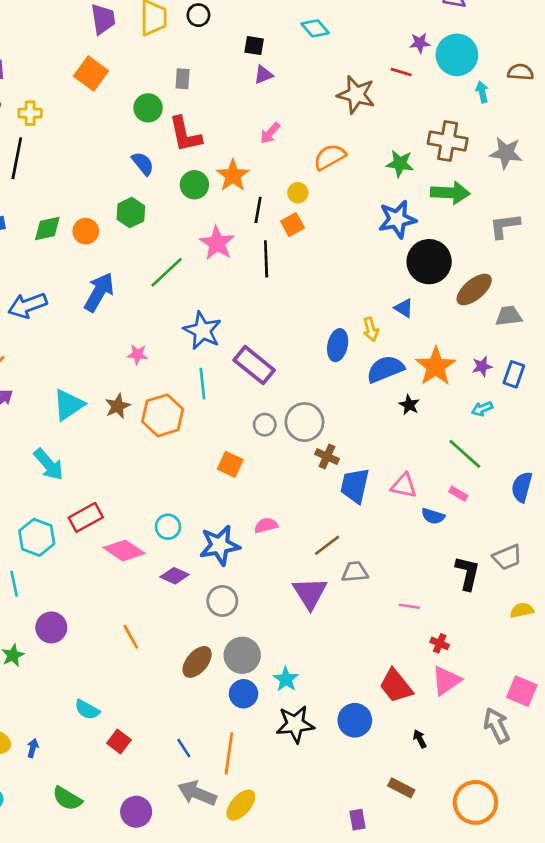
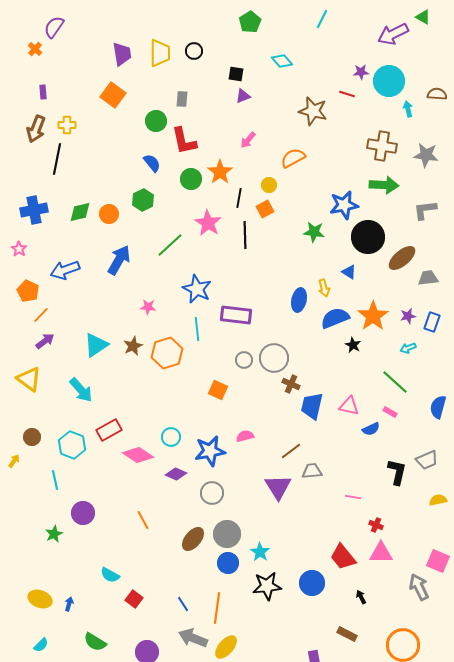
green star: (400, 164) -> (314, 232), moved
purple rectangle: (254, 365) -> (236, 315), turned -32
blue semicircle: (433, 516) -> (371, 429), turned -42
pink triangle: (446, 681) -> (381, 553), turned 35

